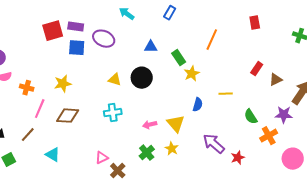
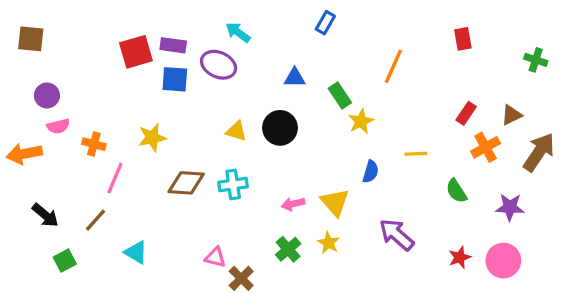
cyan arrow: (127, 14) -> (238, 32), moved
brown triangle: (276, 80) -> (511, 115), moved
purple star: (284, 115) -> (510, 207), moved
brown diamond: (68, 116) -> (186, 183), moved
orange cross: (269, 136) -> (486, 147), moved
pink triangle: (102, 158) -> (215, 257), turned 40
red star: (238, 158) -> (460, 257), moved
pink circle: (293, 159) -> (503, 261), moved

